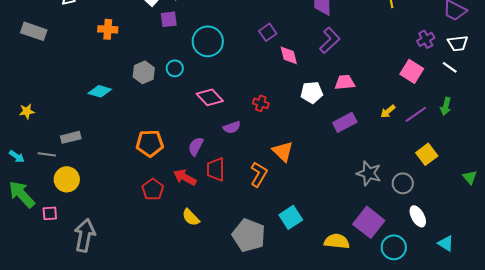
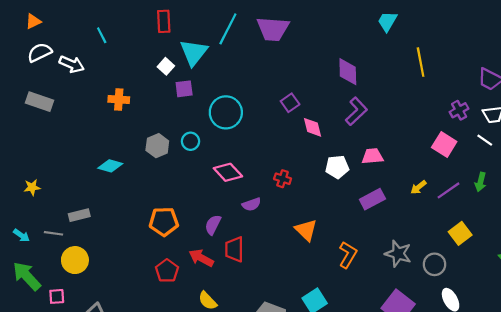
orange L-shape: (259, 174) -> (348, 255), moved

